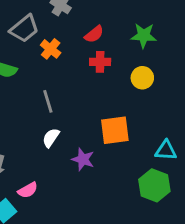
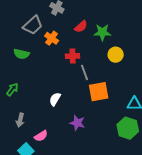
green star: (144, 36) -> (102, 32), moved
red cross: (100, 62) -> (73, 56), moved
gray line: (48, 101) -> (85, 72), moved
purple star: (83, 159) -> (77, 123), moved

